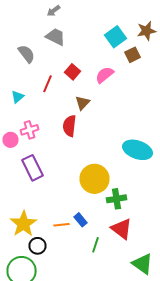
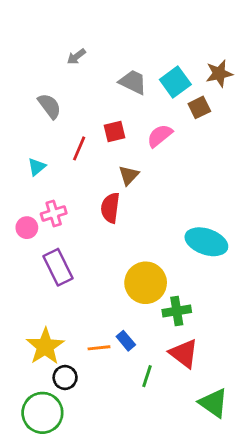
gray arrow: (54, 11) -> (76, 57), moved
gray trapezoid: (56, 37) -> (133, 82), moved
red square: (72, 72) -> (115, 131), turned 35

